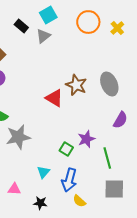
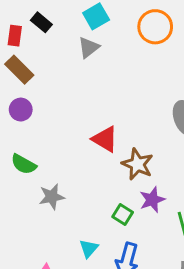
black rectangle: (21, 26) -> (41, 22), moved
brown star: (76, 85) -> (137, 164), moved
gray star: (18, 137) -> (52, 197), size x0.7

